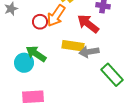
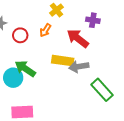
orange arrow: (56, 16) -> (45, 30), size x0.6
red circle: (40, 22) -> (20, 35), moved

